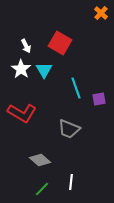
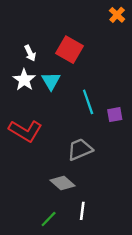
gray trapezoid: (69, 129) -> (80, 149), turned 135
gray diamond: (40, 160) -> (63, 183), moved

